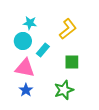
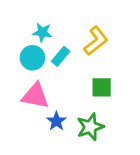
cyan rectangle: (43, 50) -> (61, 56), moved
blue star: (26, 90) -> (56, 121), moved

